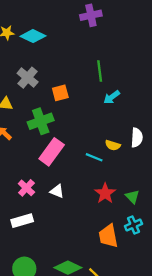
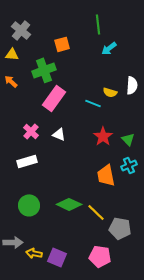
gray cross: (28, 78) -> (21, 30), moved

